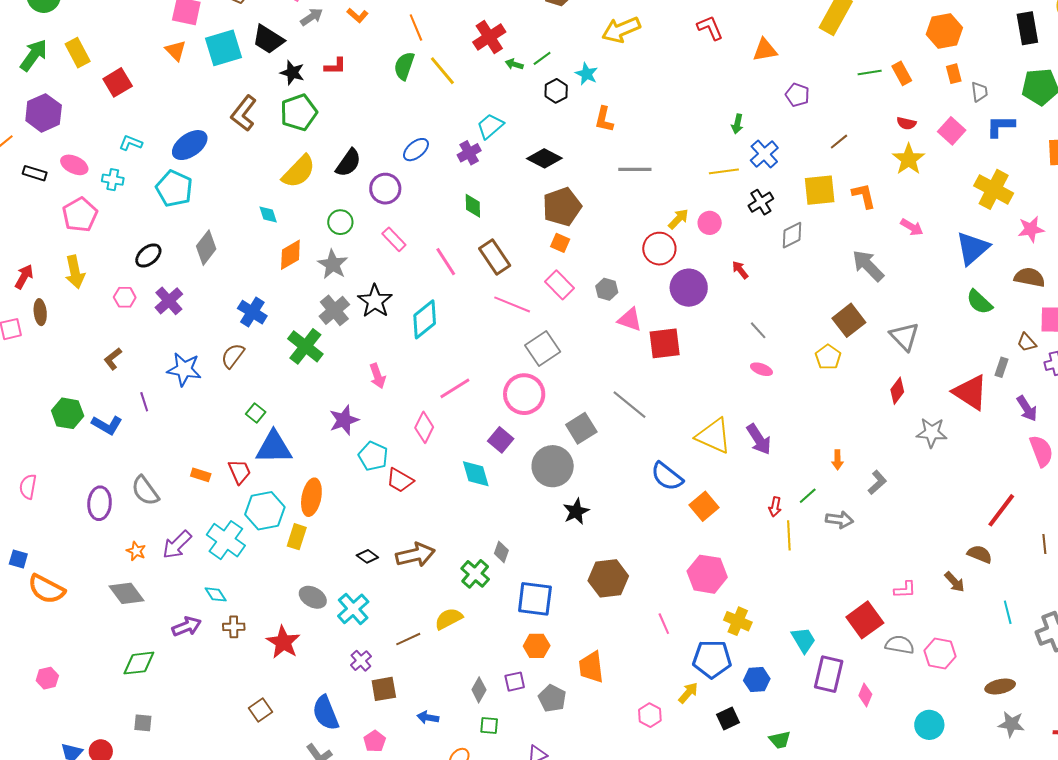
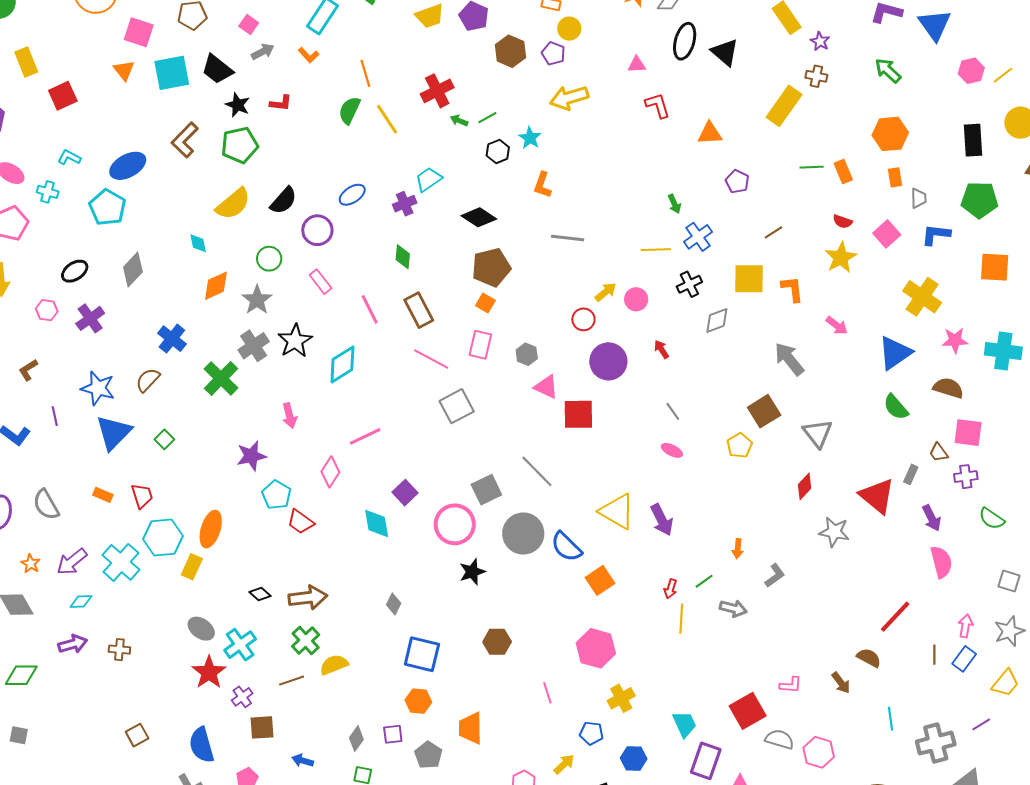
green arrow: (737, 124) -> (674, 204), turned -42
red circle: (659, 249) -> (583, 319), size x0.7
pink rectangle: (560, 285) -> (480, 345), turned 52
pink circle: (524, 394) -> (455, 524), moved
blue triangle: (274, 447) -> (114, 433), moved, turned -51
gray circle: (553, 466) -> (523, 534), moved
green cross: (475, 574) -> (306, 640), moved
brown hexagon: (608, 578) -> (497, 642), size x0.7
cyan diamond: (216, 594) -> (81, 602), moved, turned -65
yellow cross: (738, 621) -> (621, 698), turned 32
red star: (283, 642) -> (209, 672), moved
blue pentagon: (712, 659) -> (591, 733), size x0.6

